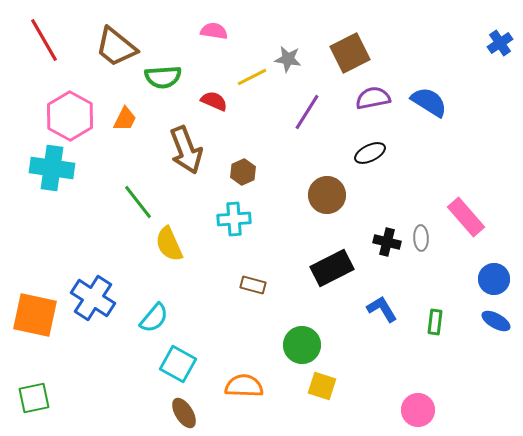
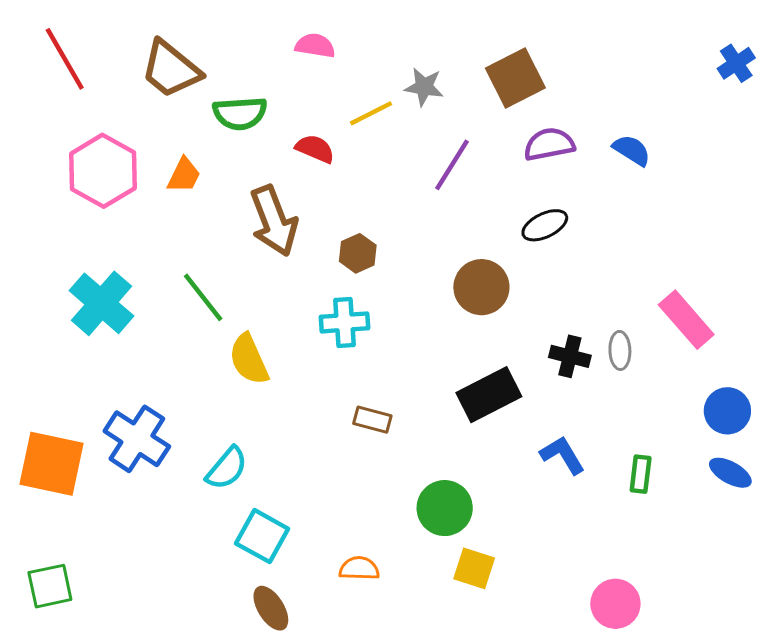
blue semicircle: (429, 102) -> (632, 150), size x0.7
cyan cross: (52, 168) -> (102, 303), moved, turned 33
orange semicircle: (244, 386) -> (359, 568), size x0.7

